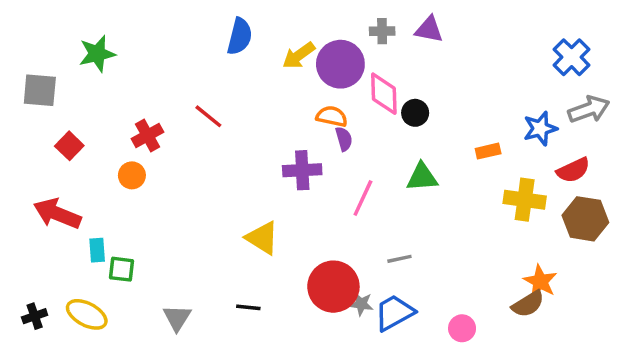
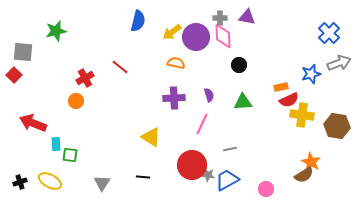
pink diamond: (384, 94) -> (223, 36), moved
orange semicircle: (332, 116) -> (176, 63), moved
purple semicircle: (344, 139) -> (209, 95), moved
red square: (69, 146) -> (14, 75), moved
red semicircle: (573, 170) -> (289, 100), moved
pink line: (363, 198) -> (202, 124), moved

